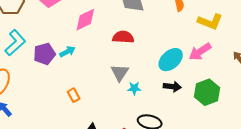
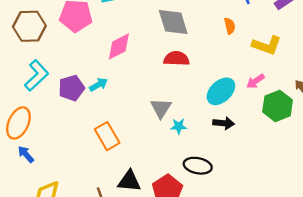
red semicircle: (123, 37) -> (176, 59), moved
pink arrow: (200, 52) -> (255, 81), size x0.7
green hexagon: (207, 92) -> (278, 106), moved
orange rectangle: (74, 95) -> (107, 136), size x1.6

